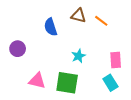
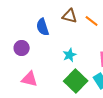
purple circle: (18, 49) -> (22, 48), moved
green square: (67, 83) -> (76, 81), moved, turned 35

